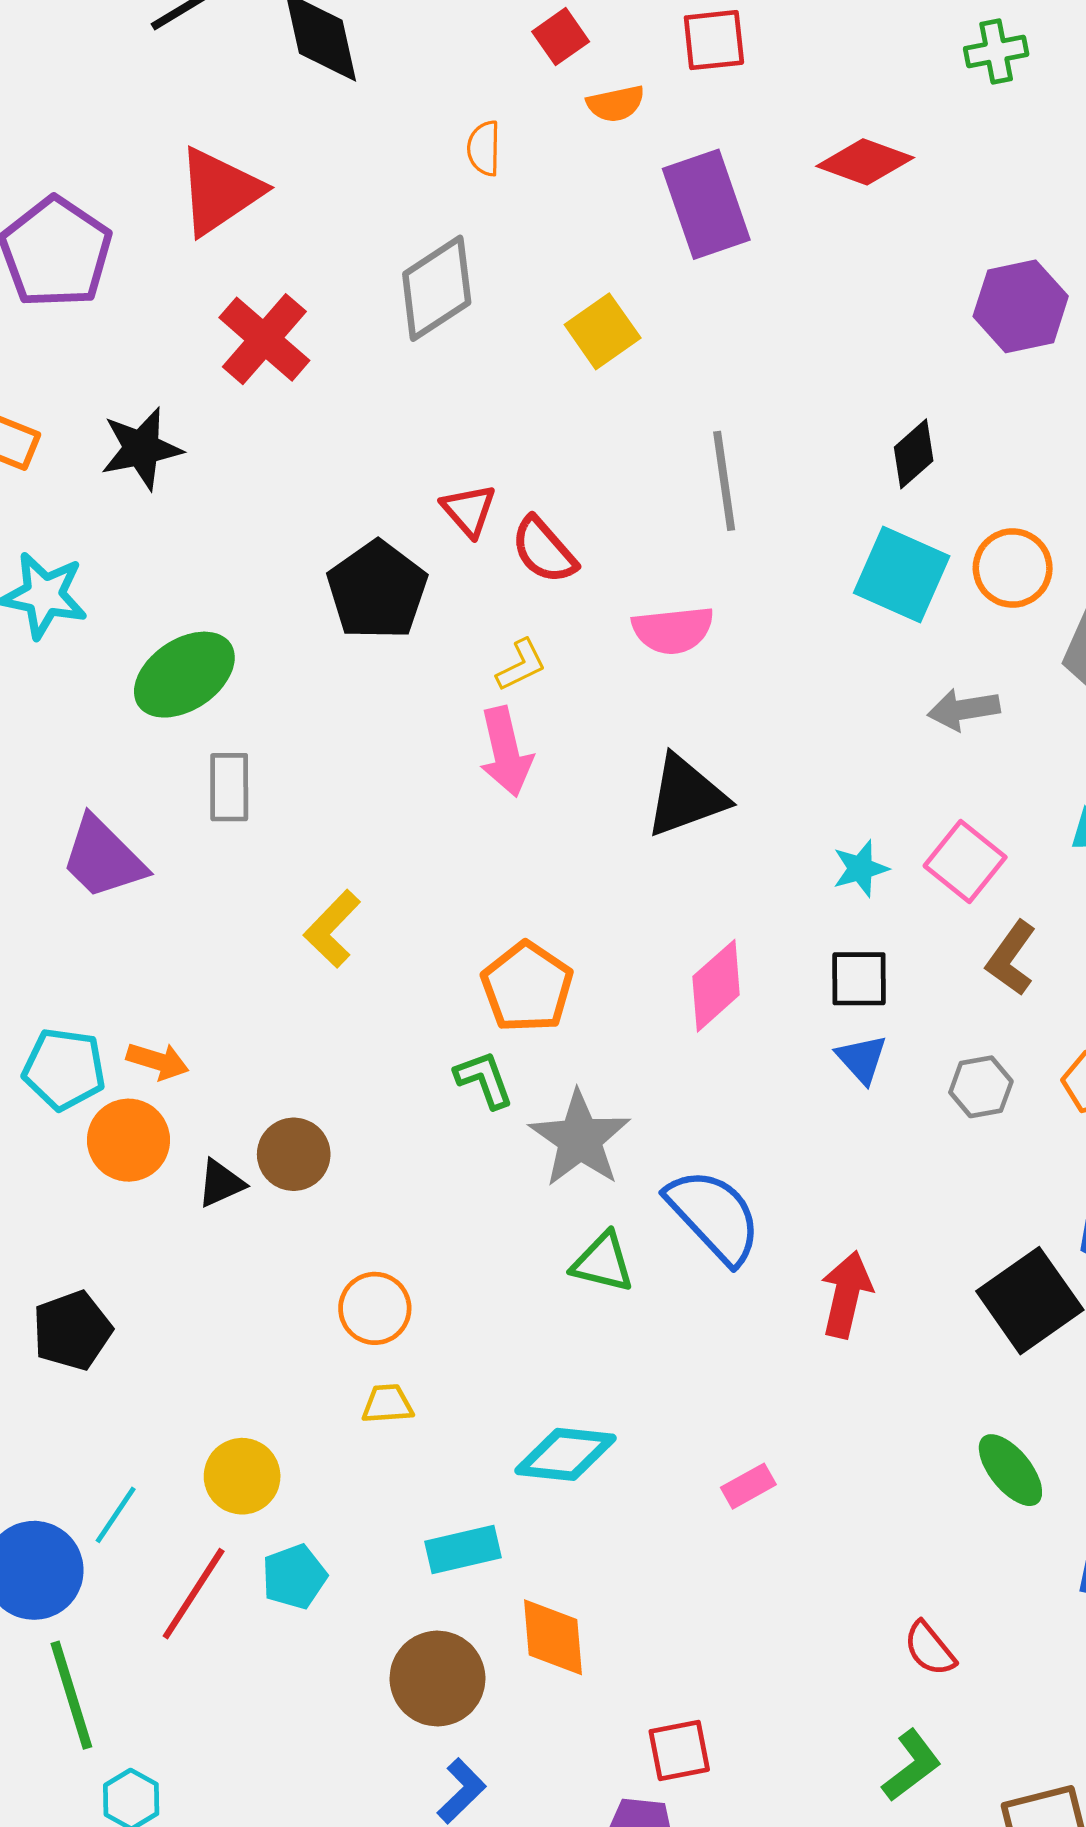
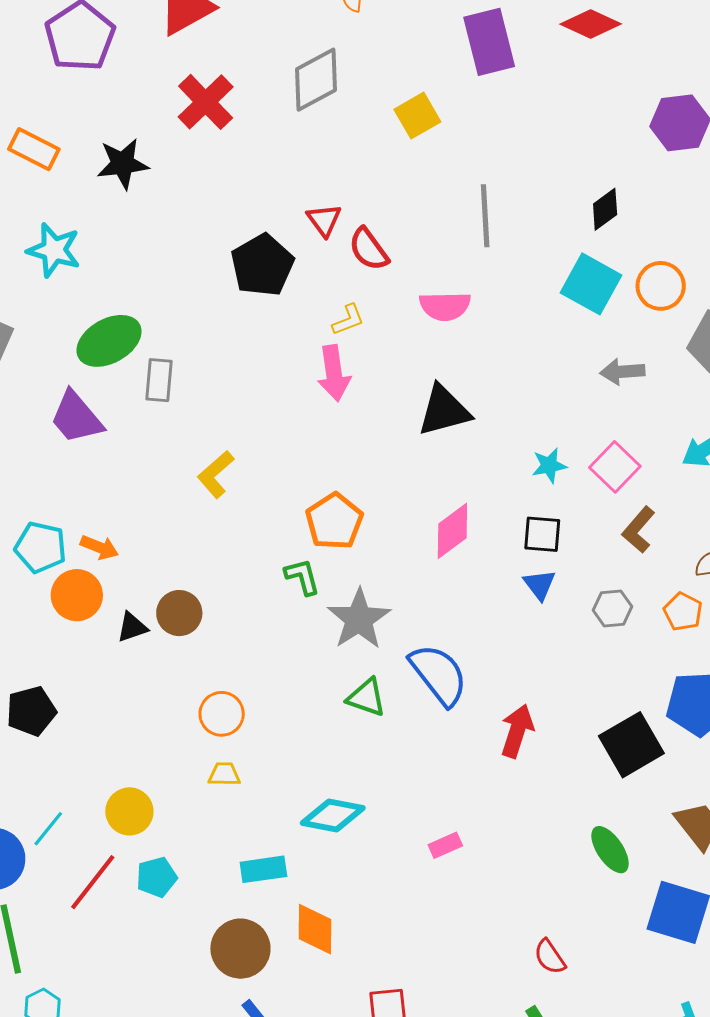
green ellipse: (184, 675) -> (109, 341), moved

